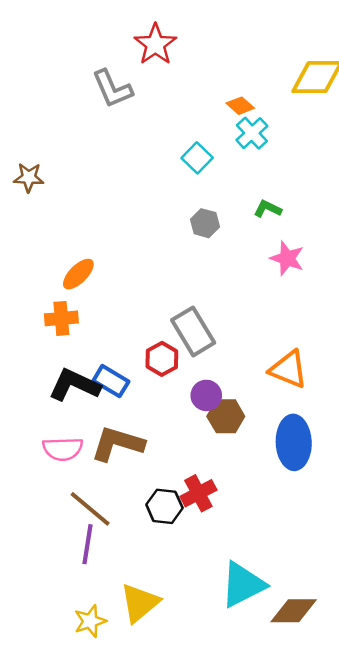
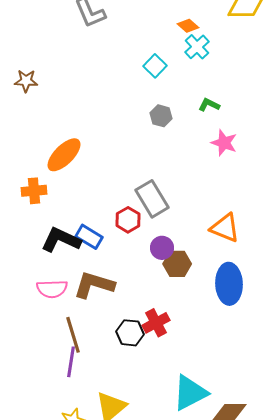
orange ellipse: (78, 274) -> (64, 155), size x1.4
orange cross: (61, 318) -> (34, 191), moved
brown line: (90, 509) -> (73, 335), turned 33

